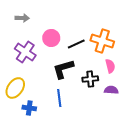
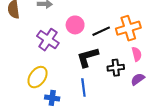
orange cross: (102, 41) -> (128, 28), turned -35
purple semicircle: (111, 90) -> (138, 79), turned -40

